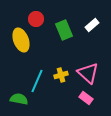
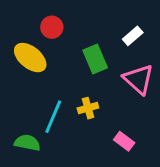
green rectangle: (64, 30) -> (95, 59), moved
yellow ellipse: (21, 40) -> (30, 58), turned -30
pink triangle: (88, 73) -> (138, 79), moved

